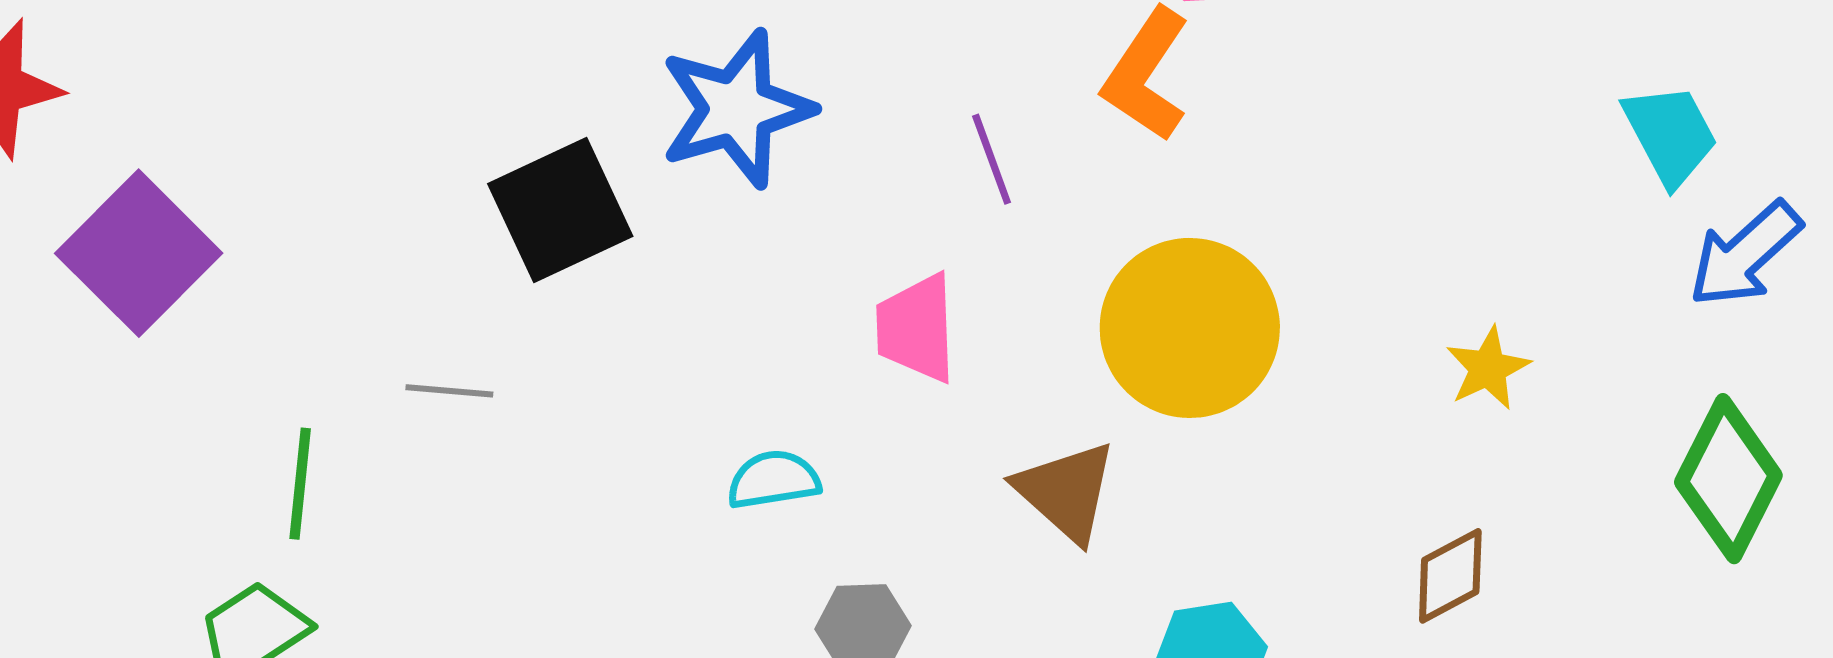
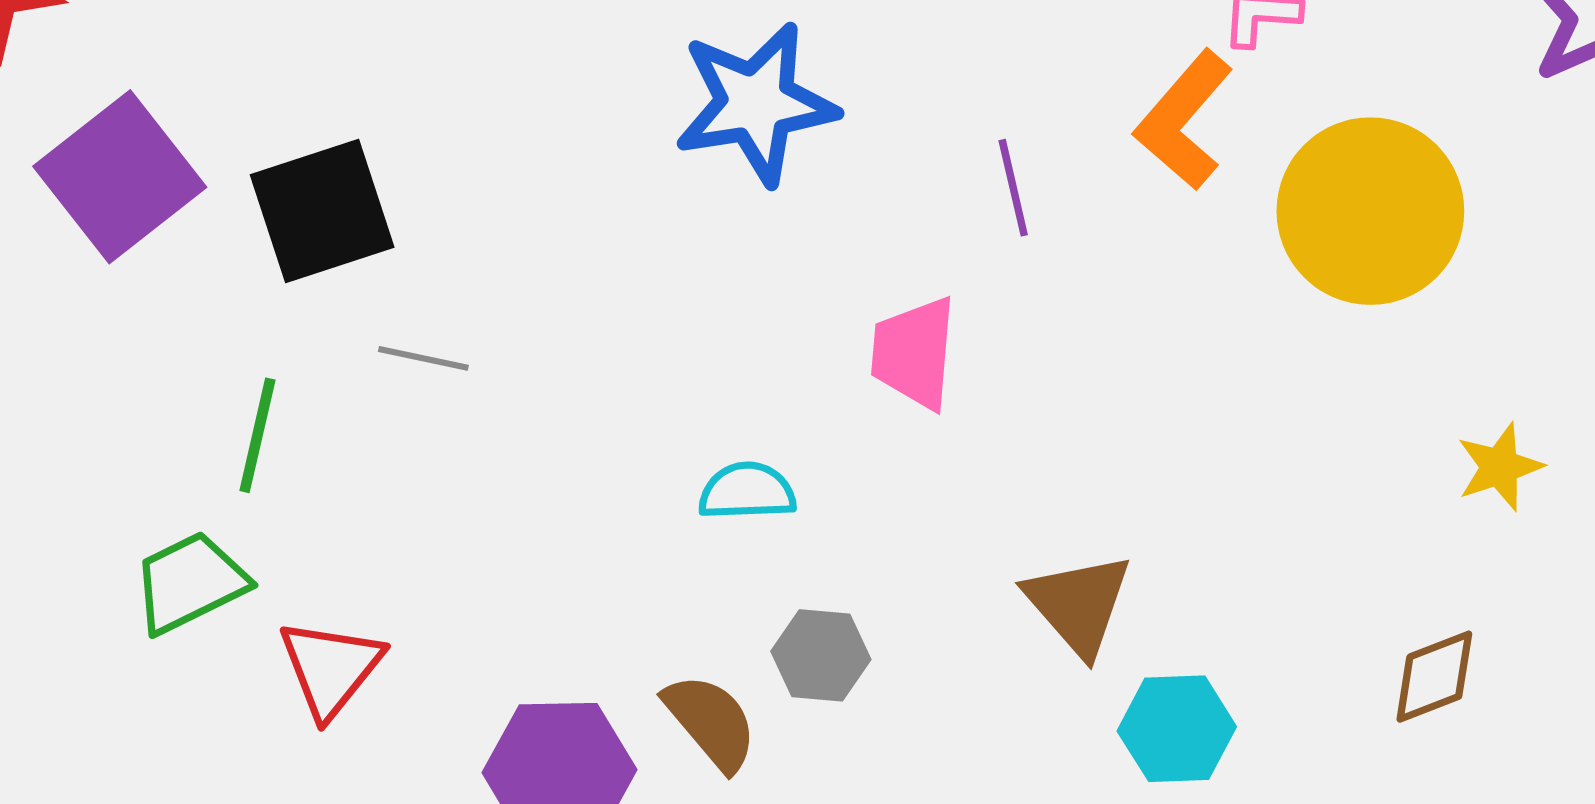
black square: (560, 210) -> (322, 211), moved
yellow circle: (1190, 328) -> (1370, 211), moved
brown triangle: (1066, 492) -> (1078, 604), moved

